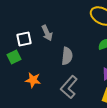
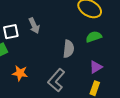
gray semicircle: (67, 56) -> (68, 49), moved

